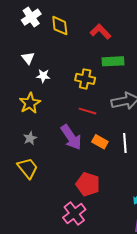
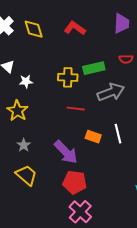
green rectangle: (113, 61) -> (94, 68), moved
purple arrow: (71, 137) -> (66, 152), moved
red pentagon: (88, 184) -> (75, 182), moved

